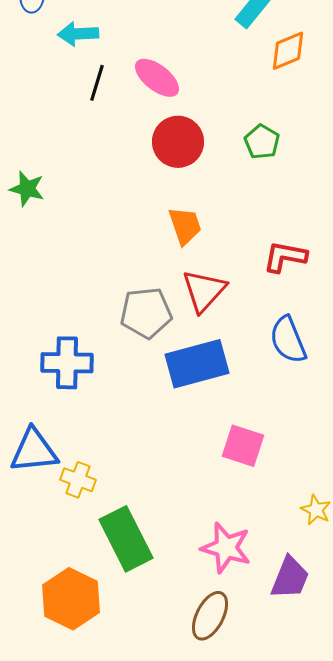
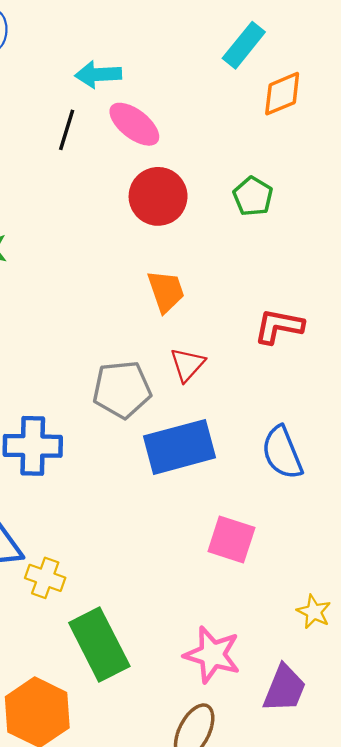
cyan arrow: (78, 34) -> (98, 74), moved
red triangle: (204, 291) -> (187, 365), size x0.7
blue semicircle: (288, 340) -> (282, 453), moved

